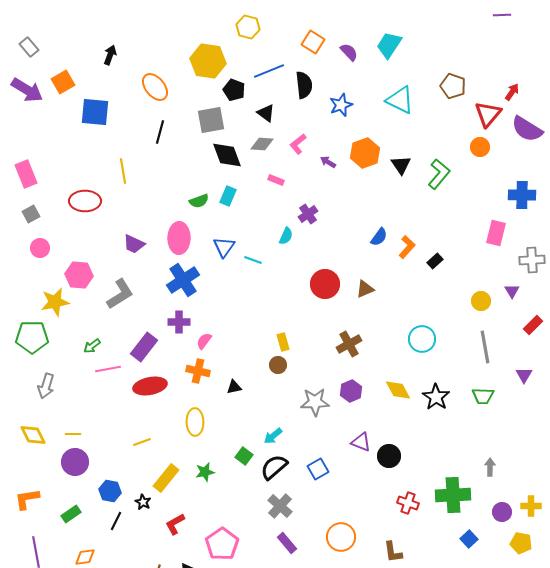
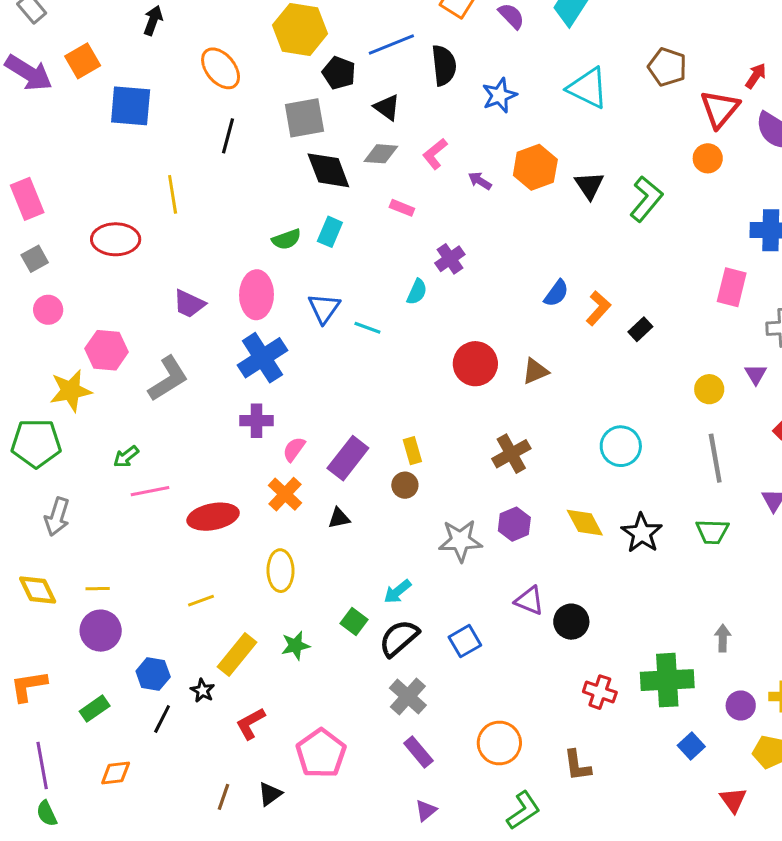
purple rectangle: (144, 347) -> (348, 458), moved
orange cross: (198, 371) -> (285, 494), turned 30

